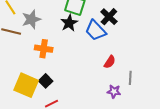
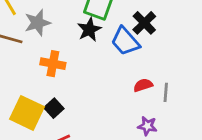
red semicircle: (110, 62) -> (143, 85), turned -144
gray line: (130, 78) -> (166, 92), moved

